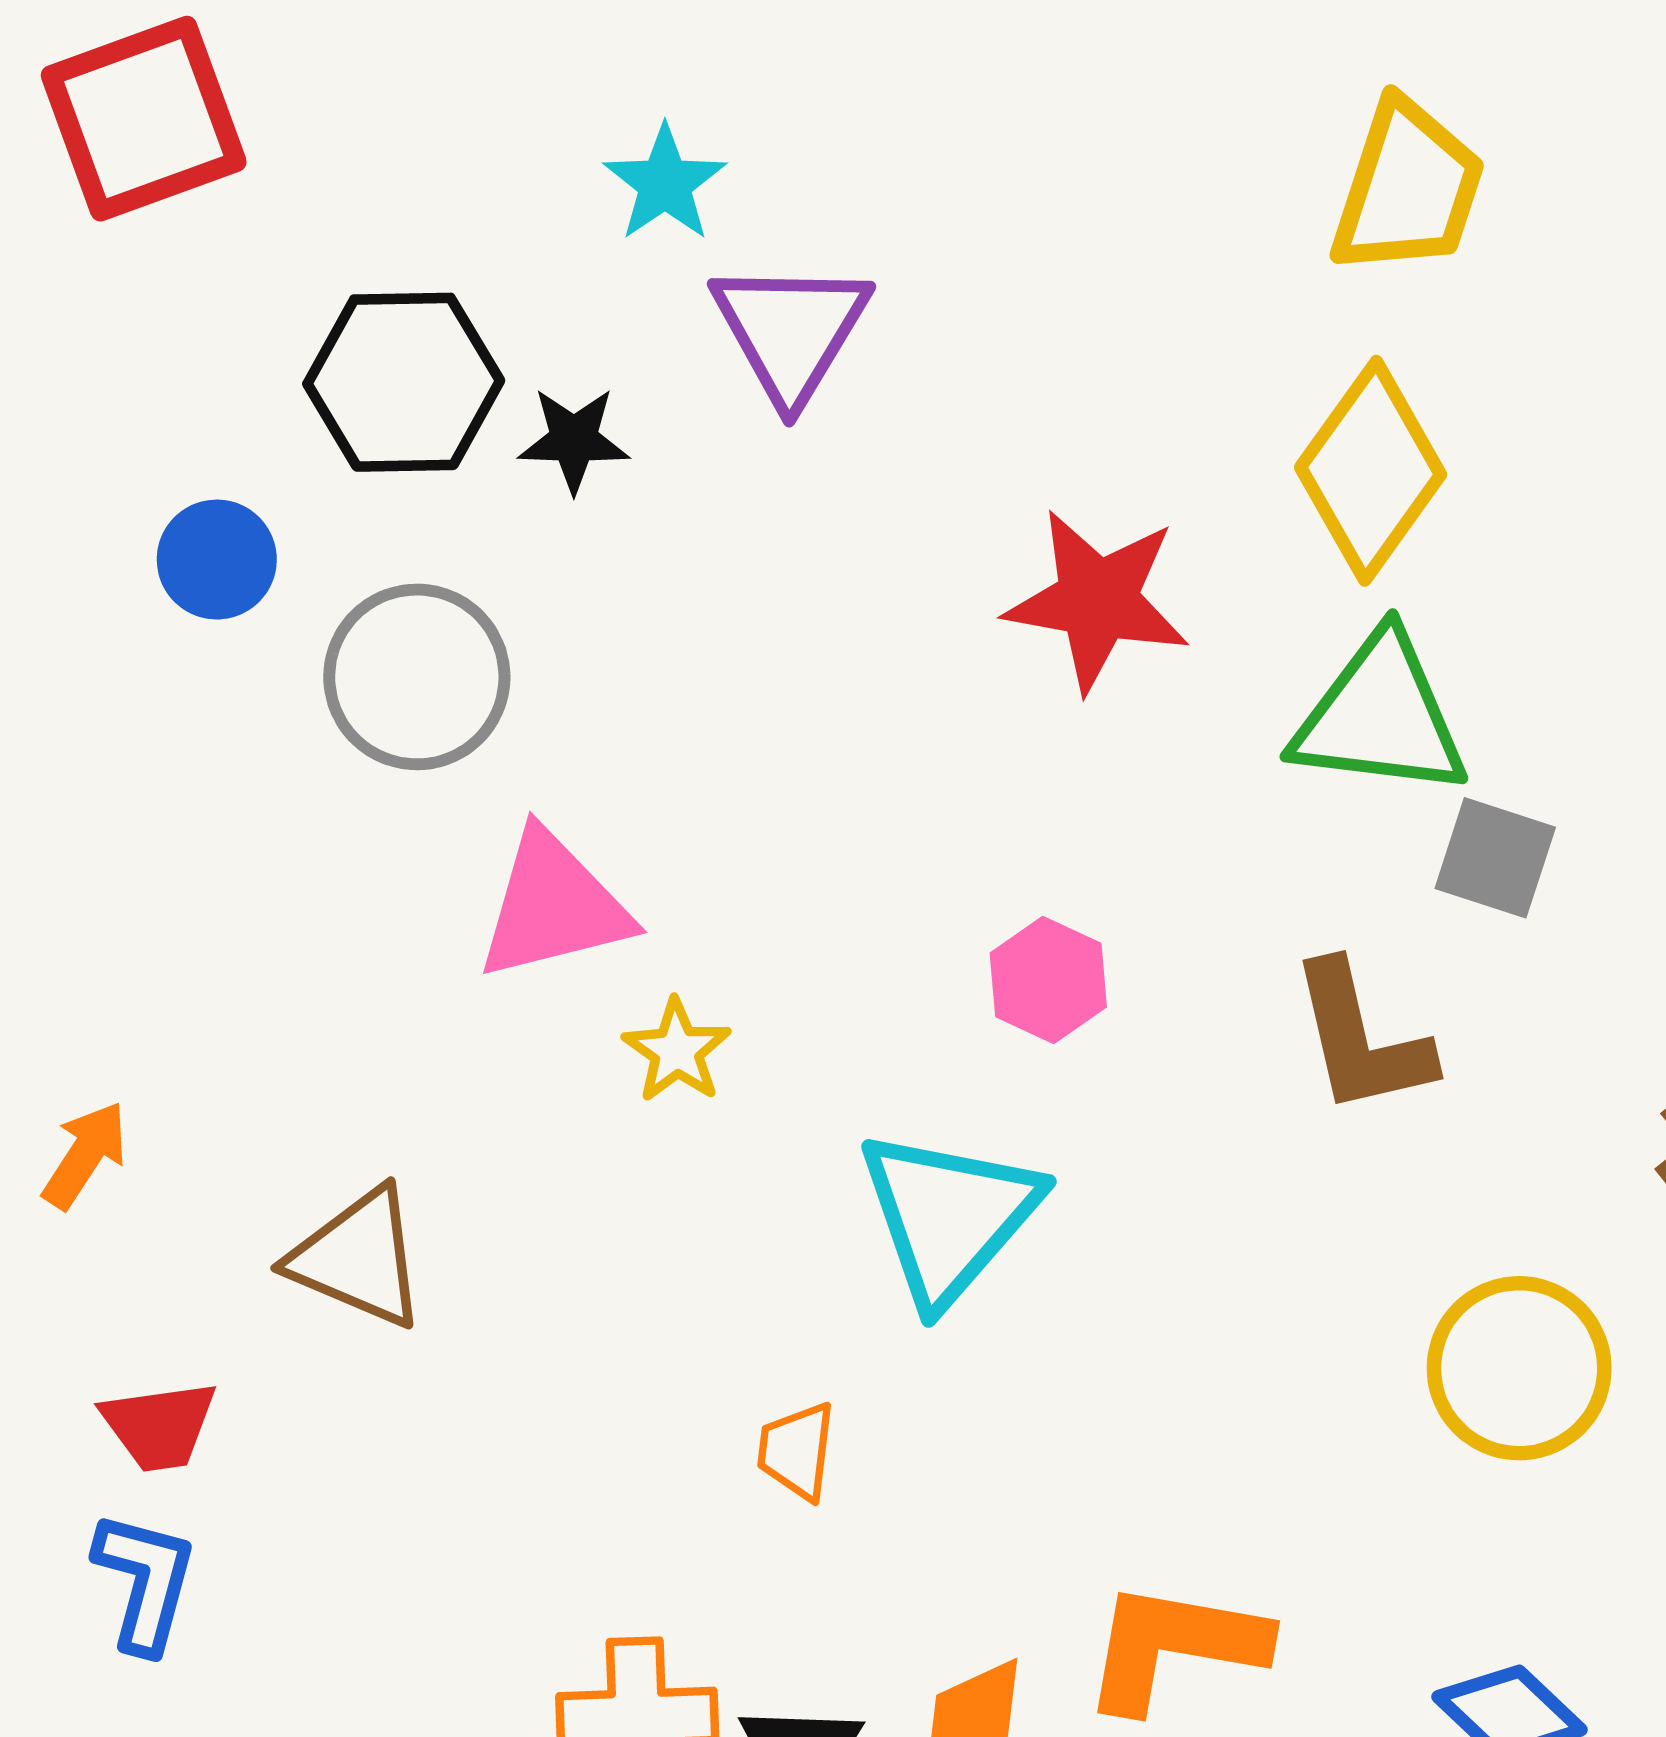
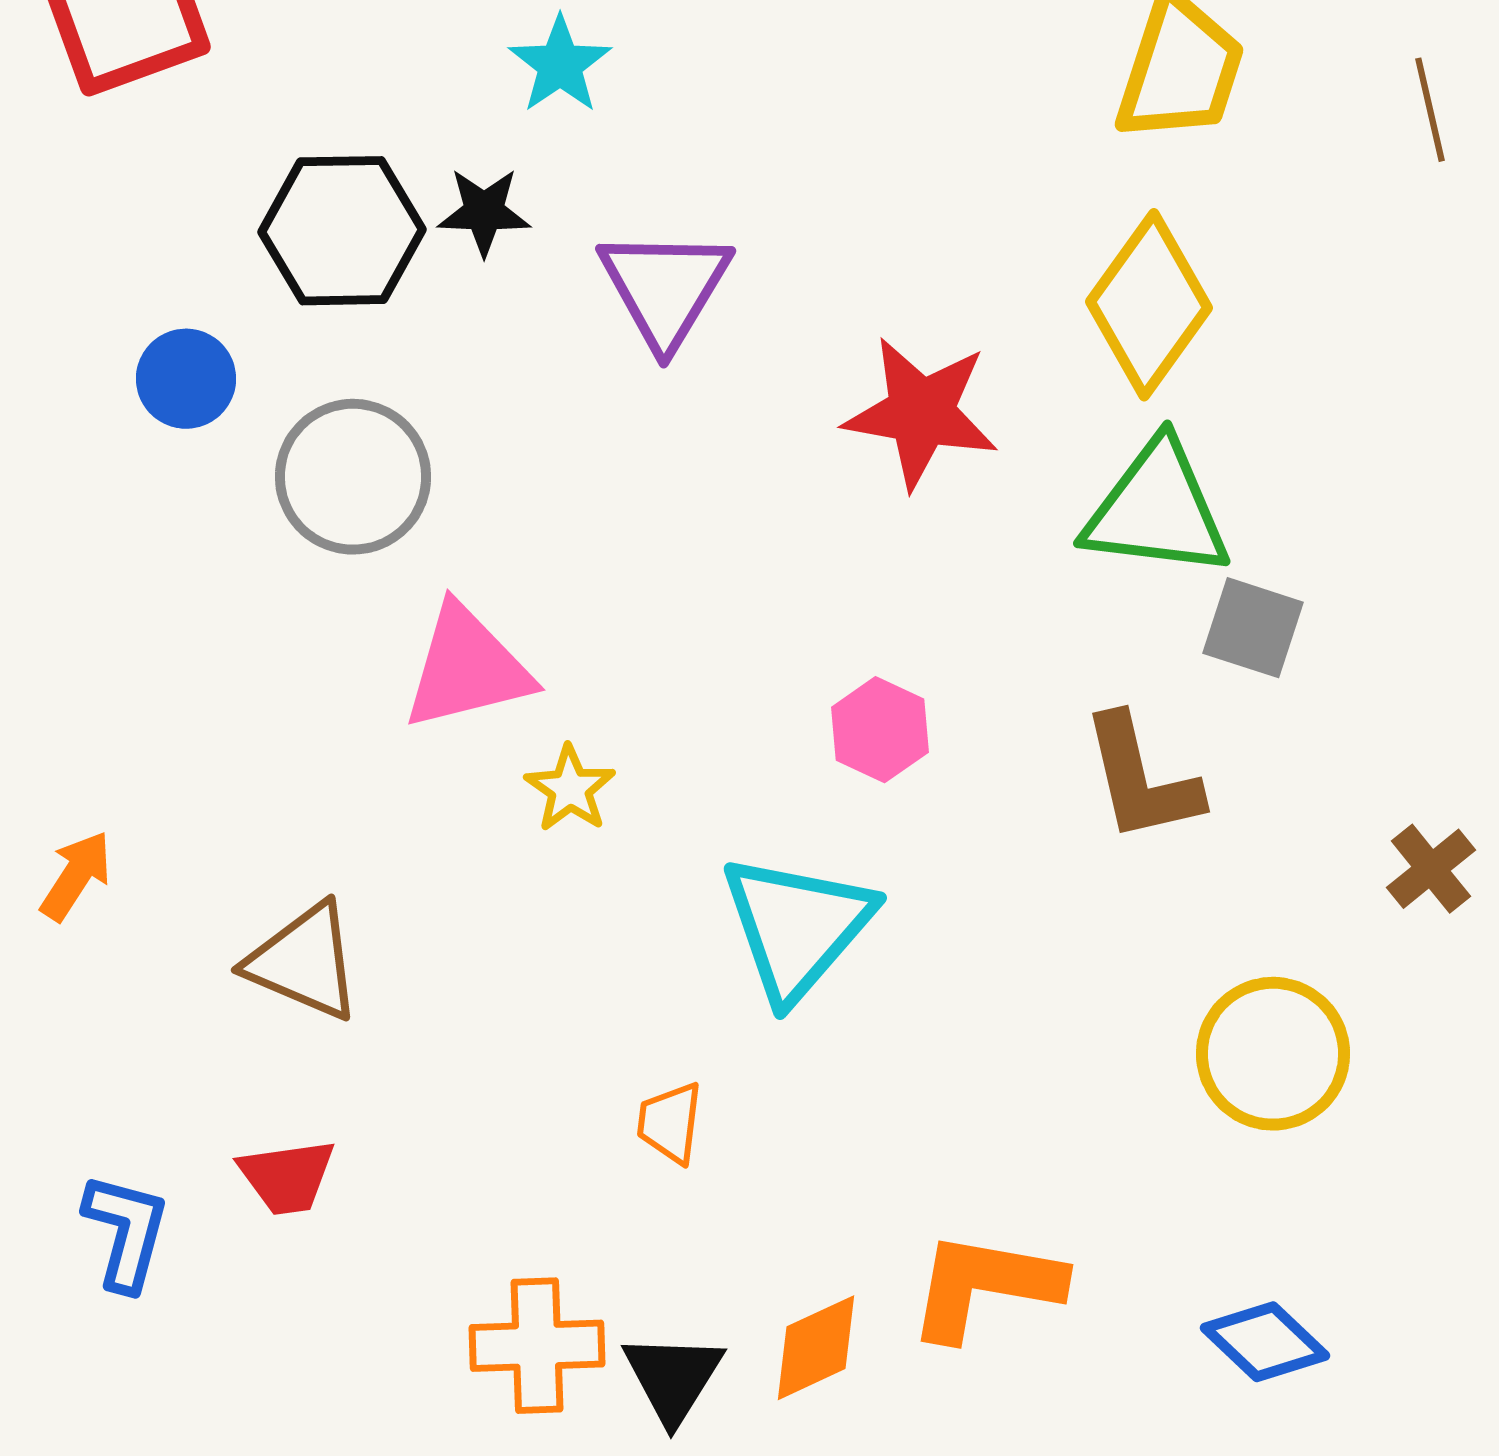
purple triangle: (791, 331) -> (665, 288), moved
black star: (574, 440) -> (484, 212), moved
red trapezoid: (159, 1426) -> (287, 1177), moved

